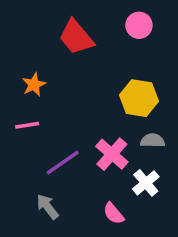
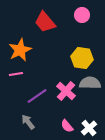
orange star: (34, 85) -> (20, 50), size x1.6
gray semicircle: (153, 141) -> (90, 83), size x1.5
white cross: (146, 183) -> (89, 128), moved

